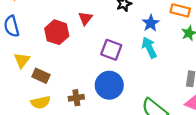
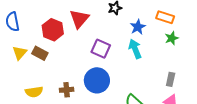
red triangle: (85, 18) -> (79, 19), size x1.5
brown rectangle: (41, 76) -> (40, 53), moved

